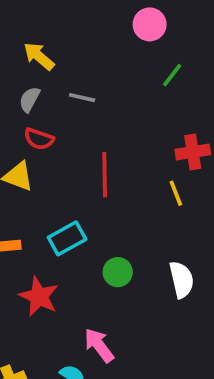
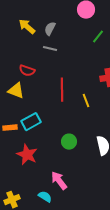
gray semicircle: (30, 99) -> (50, 29), moved
yellow line: (176, 193) -> (86, 101), moved
cyan rectangle: (67, 238) -> (31, 122), moved

